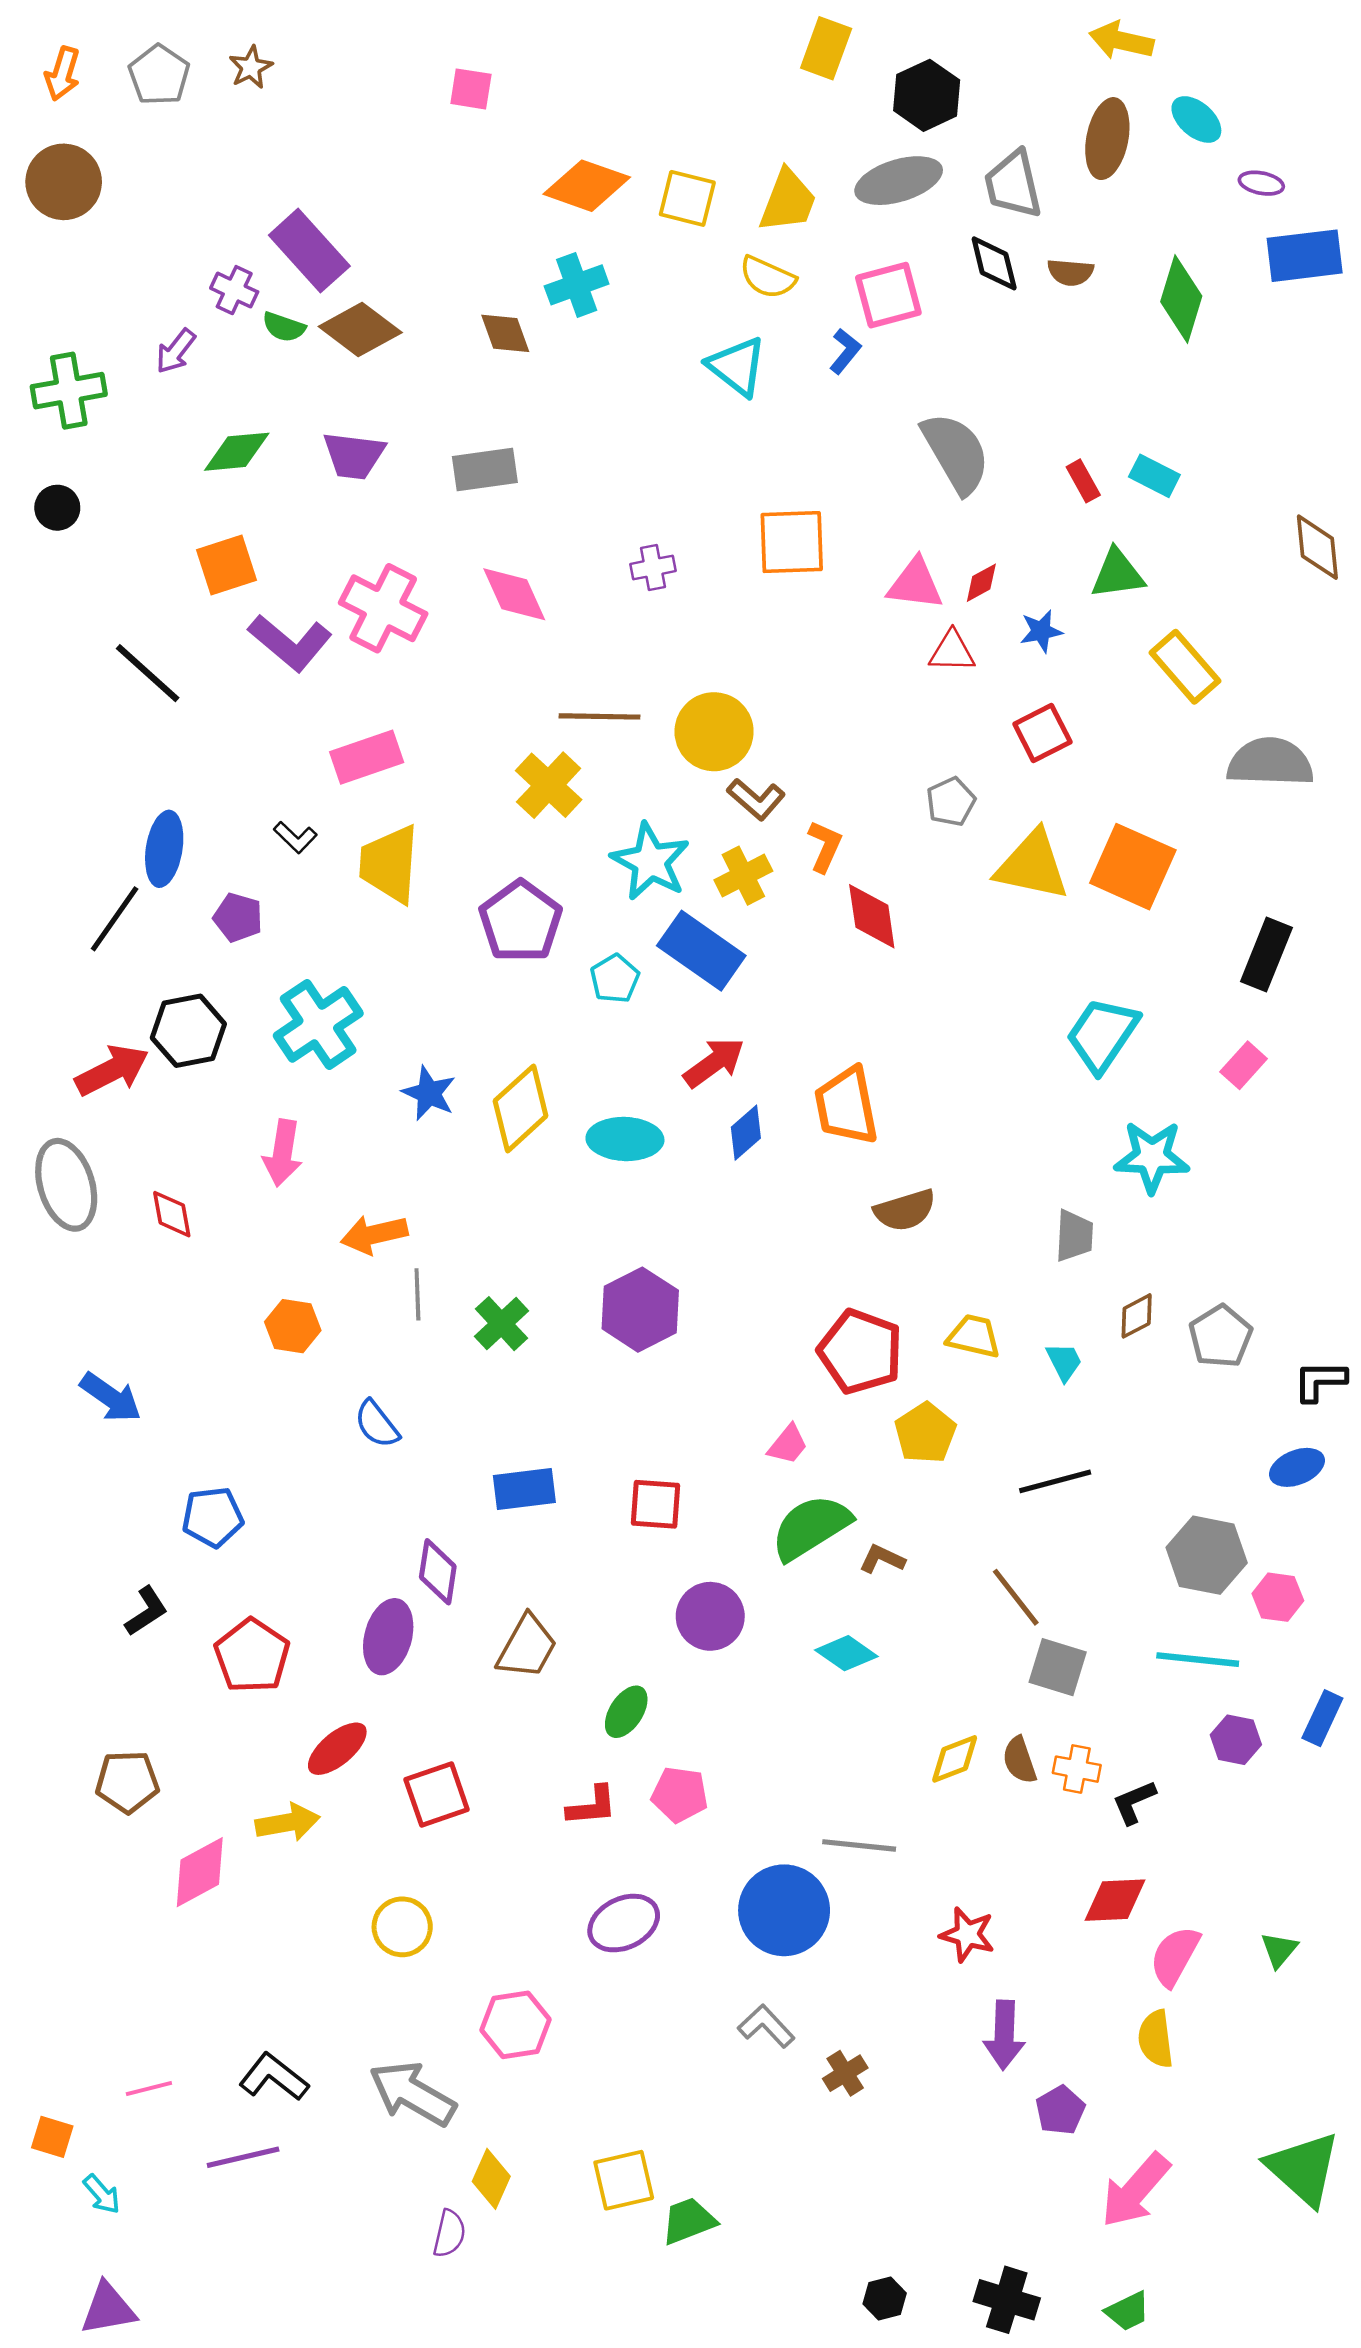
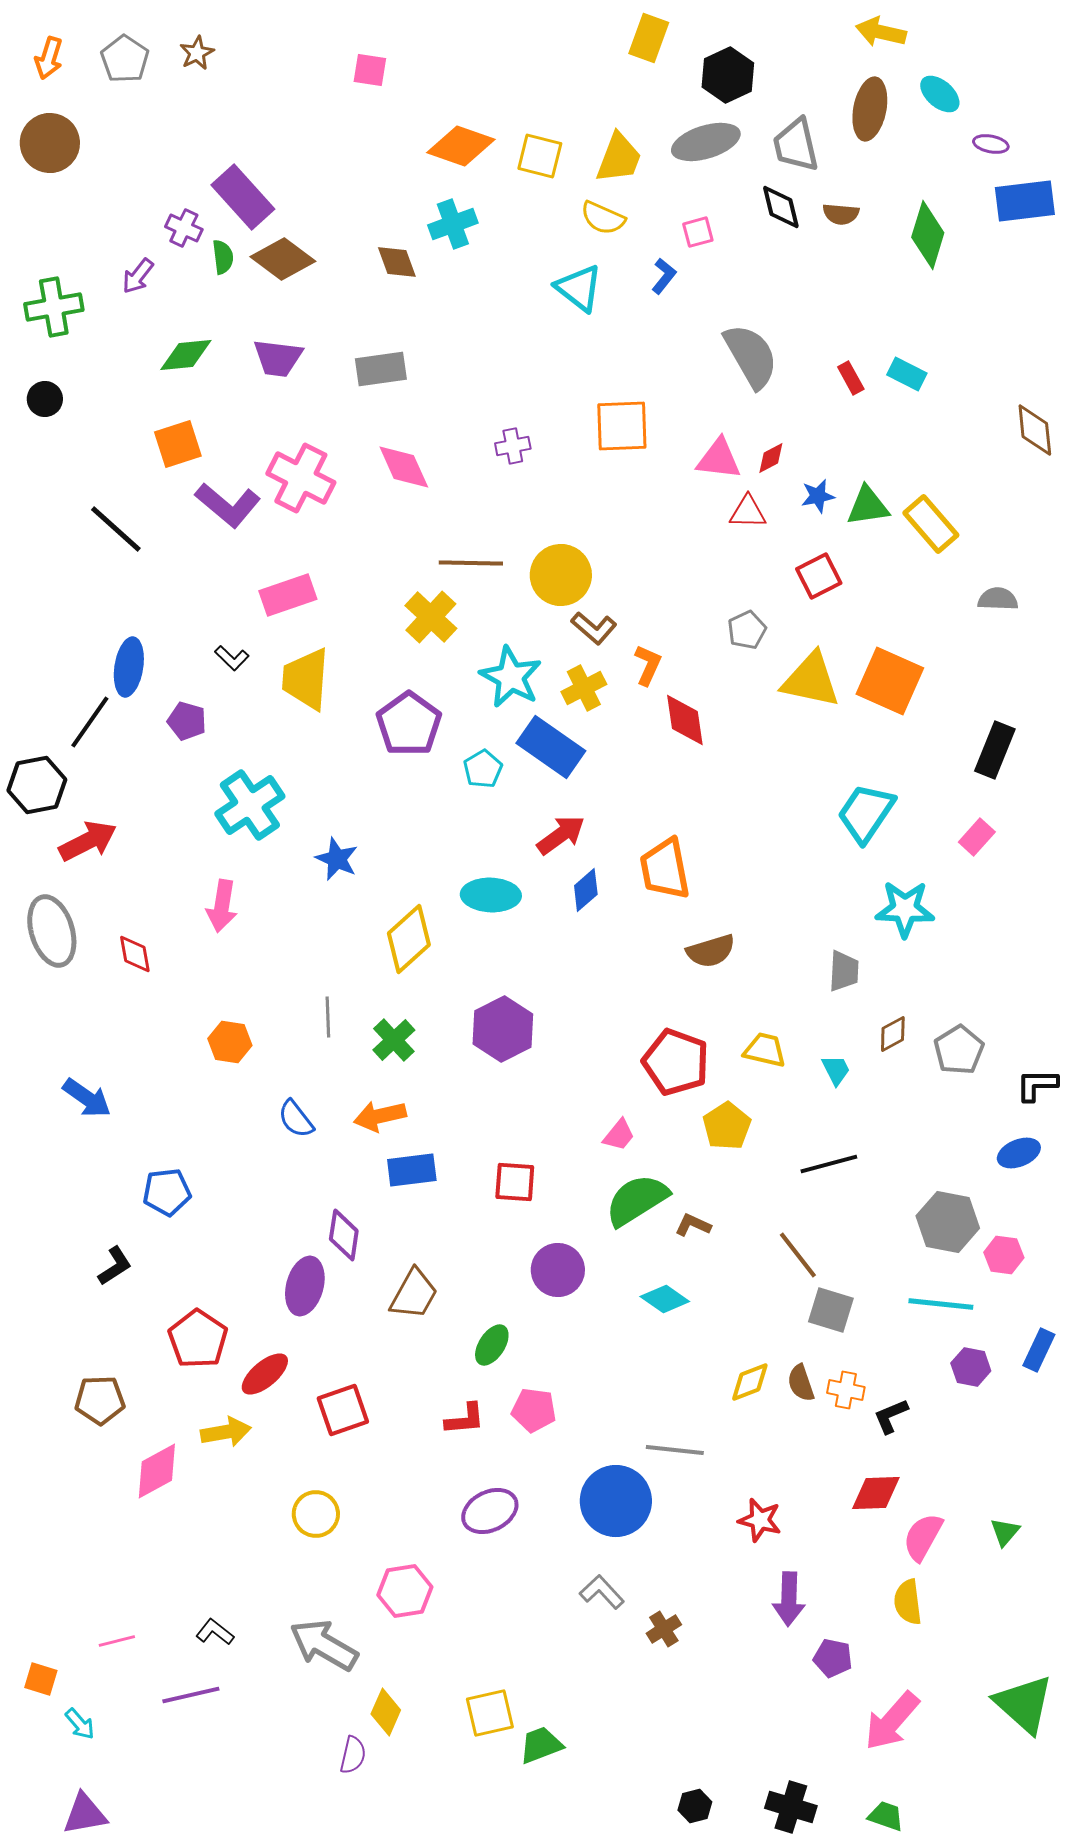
pink square: (888, 295) -> (698, 232), size x0.6
green semicircle: (284, 327) -> (223, 257), turned -116
green triangle: (1118, 574) -> (868, 506), moved
gray semicircle: (1270, 762) -> (998, 599), size x0.6
black hexagon: (188, 1031) -> (37, 785), moved
yellow diamond: (521, 1108) -> (409, 939), moved
orange arrow: (374, 1234) -> (380, 1116), moved
red pentagon: (252, 1656) -> (198, 1339), moved
black L-shape: (274, 2077) -> (215, 1632), size x0.7
purple pentagon: (1060, 2110) -> (833, 1658), turned -30
green trapezoid: (1128, 2311) -> (886, 1816), turned -135

